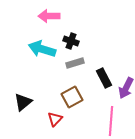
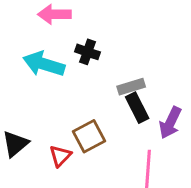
gray rectangle: (75, 63) -> (131, 87), moved
red triangle: (55, 119) -> (60, 156), moved

